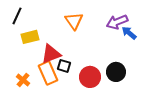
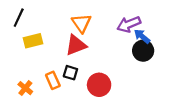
red triangle: (51, 54) -> (76, 45), moved
black circle: (116, 72) -> (143, 51), moved
orange rectangle: (48, 73) -> (53, 80), size x0.7

